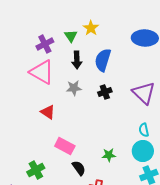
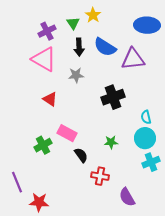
blue semicircle: (103, 60) -> (105, 47), turned -75
black cross: (105, 92) -> (113, 97), moved, size x1.6
purple triangle: (144, 93) -> (133, 59), moved, turned -50
green cross: (36, 170) -> (43, 145), moved

